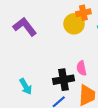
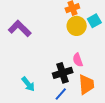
yellow circle: (74, 24) -> (77, 26), moved

